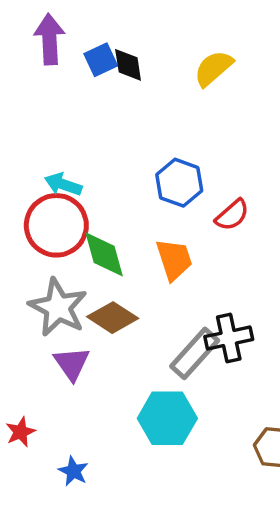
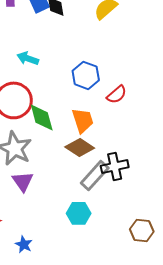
cyan arrow: (63, 184) -> (28, 58), moved
brown diamond: (113, 318) -> (80, 147), moved
cyan hexagon: (167, 418) -> (79, 213), size x0.7

